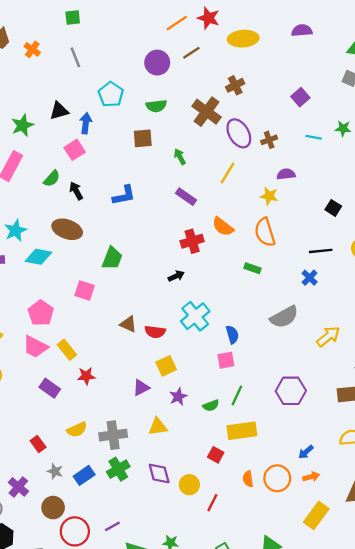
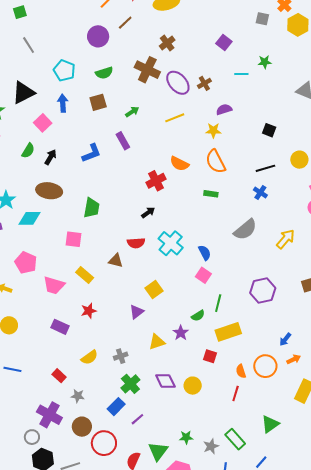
black triangle: (59, 111) -> (23, 93), size x1.4
blue arrow: (86, 123) -> (63, 103), moved
green arrow: (180, 157) -> (132, 112), turned 96
yellow line: (227, 173) -> (175, 118), turned 48
black arrow: (76, 191) -> (51, 157), turned 70
purple rectangle: (186, 197) -> (123, 141), moved, turned 36
pink pentagon: (41, 313) -> (26, 263), moved
red semicircle: (155, 332) -> (136, 243), moved
pink trapezoid: (35, 347) -> (54, 285), moved
yellow rectangle: (67, 350) -> (85, 275), moved
pink square: (226, 360) -> (203, 275), turned -35
purple star: (178, 397) -> (181, 333), moved
gray cross: (113, 435) -> (121, 356), size x0.6
blue rectangle: (84, 475) -> (116, 407), moved
purple cross: (18, 487) -> (49, 415), size x1.4
red line: (212, 503) -> (236, 393), moved
purple line: (112, 526) -> (137, 419), moved

